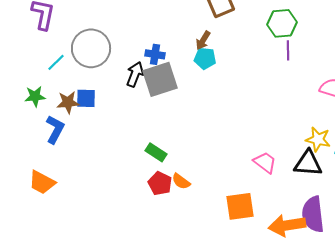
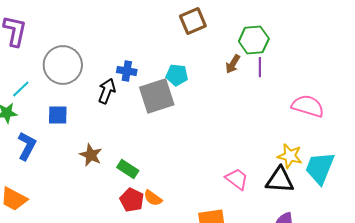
brown arrow: (203, 40) -> (233, 64), moved
cyan line: (56, 62) -> (21, 89), moved
gray square: (160, 79) -> (157, 96), moved
brown star: (68, 102) -> (91, 155), moved, turned 30

